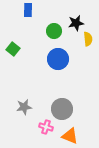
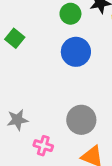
gray star: (24, 107) -> (17, 120), moved
pink cross: (46, 127) -> (43, 146), moved

